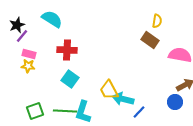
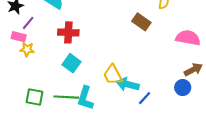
purple line: (22, 36) -> (28, 23), moved
brown rectangle: (150, 40) -> (141, 22), moved
pink rectangle: (29, 54) -> (19, 37), moved
green square: (35, 111) -> (34, 97), turned 30

